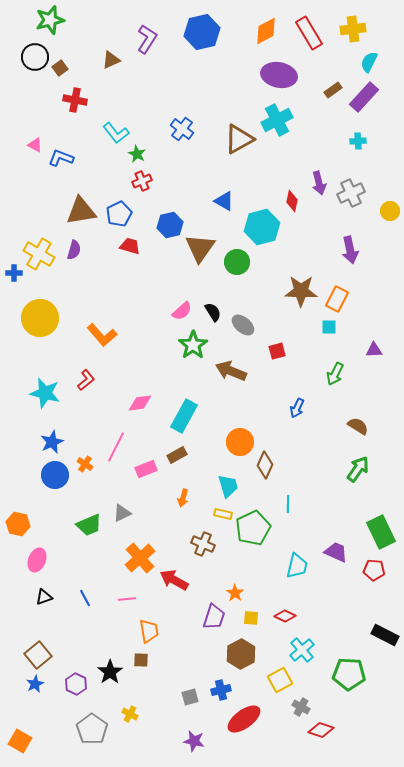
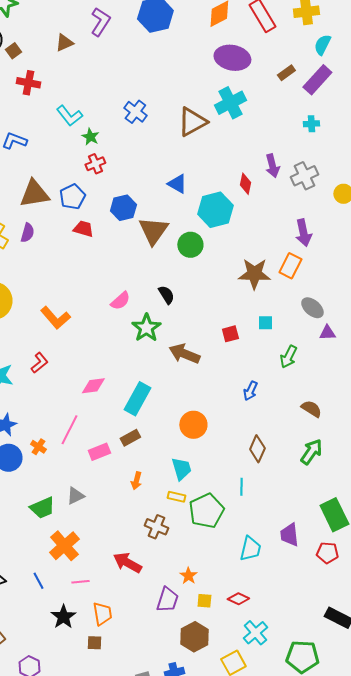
orange rectangle: (337, 299) -> (290, 266), moved
pink semicircle: (182, 311) -> (120, 301), moved
gray ellipse: (243, 325) -> (312, 308), moved
cyan square: (329, 327) -> (265, 323), moved
brown diamond: (265, 465) -> (257, 449), moved
purple trapezoid: (336, 552) -> (289, 535), turned -120
orange cross: (140, 558) -> (64, 546), moved
black star: (110, 672) -> (63, 617), moved

